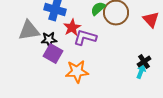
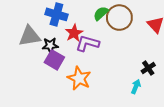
orange star: (77, 72) -> (79, 78), turned 30
cyan arrow: (141, 72) -> (136, 87), moved

